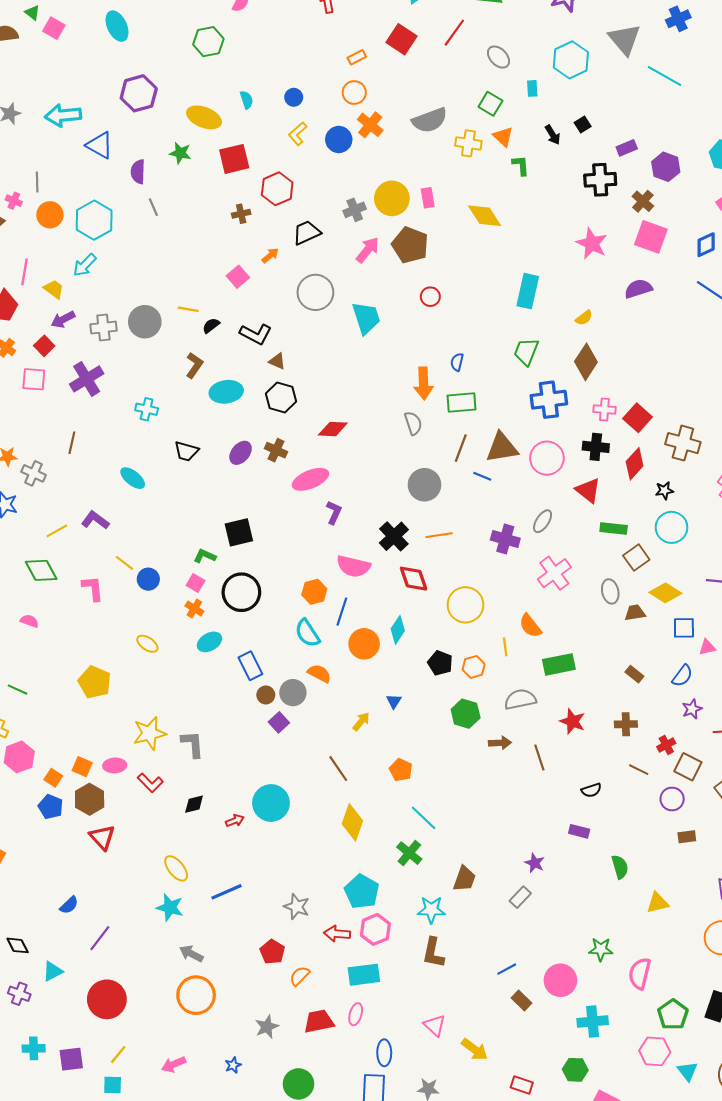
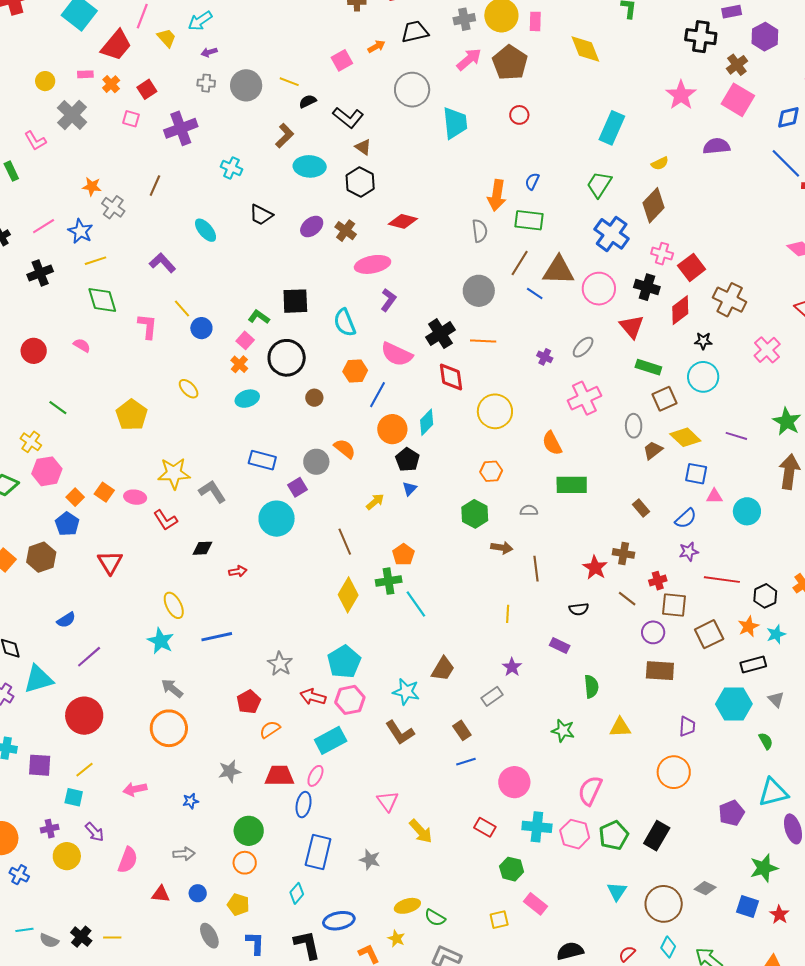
purple arrow: (63, 319) -> (209, 52), moved, size x0.7
gray cross: (103, 328) -> (206, 83), size x0.7
pink square: (34, 379) -> (131, 119), size x0.7
blue cross: (549, 400) -> (612, 234), turned 32
yellow line: (57, 531) -> (96, 261), moved
purple cross: (505, 539) -> (545, 357), size x0.6
brown trapezoid: (635, 613) -> (653, 450), turned -40
cyan semicircle: (307, 633) -> (345, 323), moved
yellow line: (505, 647) -> (508, 614), moved
black pentagon: (440, 663) -> (407, 460), moved
blue rectangle: (250, 666) -> (262, 460), moved, turned -60
brown circle: (266, 695) -> (314, 398), moved
gray semicircle: (520, 699) -> (529, 510), size x0.6
red star: (573, 721) -> (595, 568), moved
gray L-shape: (193, 744) -> (212, 492), turned -40
brown square: (688, 767) -> (674, 605), turned -32
brown hexagon: (90, 799) -> (41, 557), moved
cyan circle: (271, 803) -> (277, 519), moved
brown rectangle: (687, 837) -> (660, 671), size x1.6
green cross: (409, 853) -> (389, 581), moved, turned 30
green star: (601, 949) -> (563, 731), moved
brown L-shape: (433, 953) -> (400, 733), turned -56
cyan triangle: (53, 971) -> (38, 679), size x1.5
cyan rectangle: (364, 975) -> (331, 740), turned -32
brown rectangle: (521, 1000) -> (462, 730), moved
pink hexagon: (655, 1051) -> (575, 834), moved
blue ellipse: (384, 1053) -> (304, 805), moved
red rectangle: (522, 1085) -> (485, 827), moved

